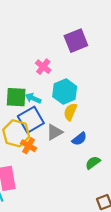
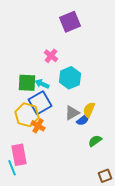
purple square: (76, 41) -> (70, 22), moved
yellow semicircle: (70, 112) -> (89, 110), moved
gray triangle: (55, 132) -> (72, 113), moved

